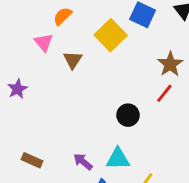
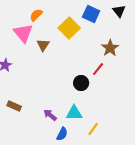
pink triangle: (44, 42) -> (23, 33), size x1.5
red line: (164, 93) -> (98, 69), moved
brown rectangle: (32, 160) -> (14, 106), moved

